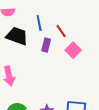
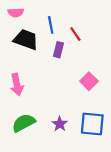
pink square: (73, 50) -> (89, 81), moved

